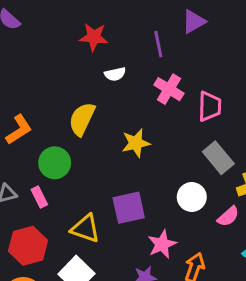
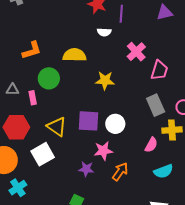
purple line: (158, 44) -> (121, 14), moved
yellow semicircle: (82, 119) -> (74, 55), turned 50
white circle: (192, 197) -> (115, 124), moved
pink semicircle: (228, 216) -> (151, 145), turned -35

